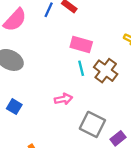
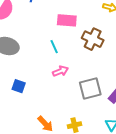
cyan line: (81, 68) -> (54, 47), moved
gray square: (92, 124) -> (90, 88), turned -30

